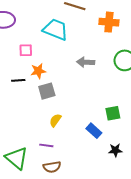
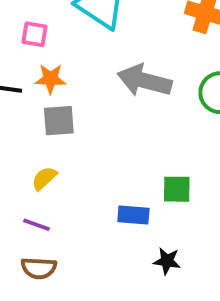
gray arrow: (86, 62) -> (144, 81), size x1.5
yellow semicircle: (55, 120) -> (44, 178), moved
blue rectangle: (94, 131) -> (133, 215), turned -49

